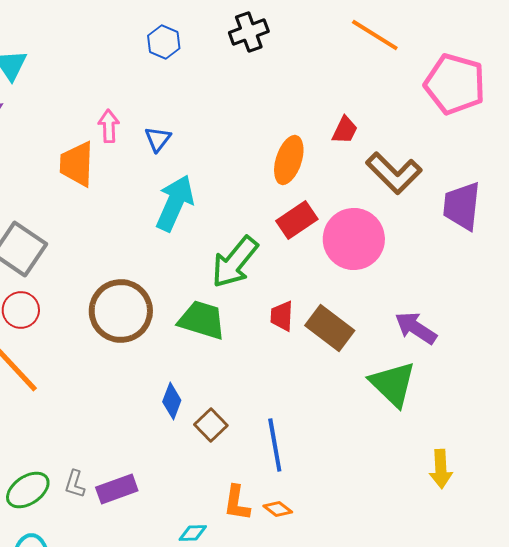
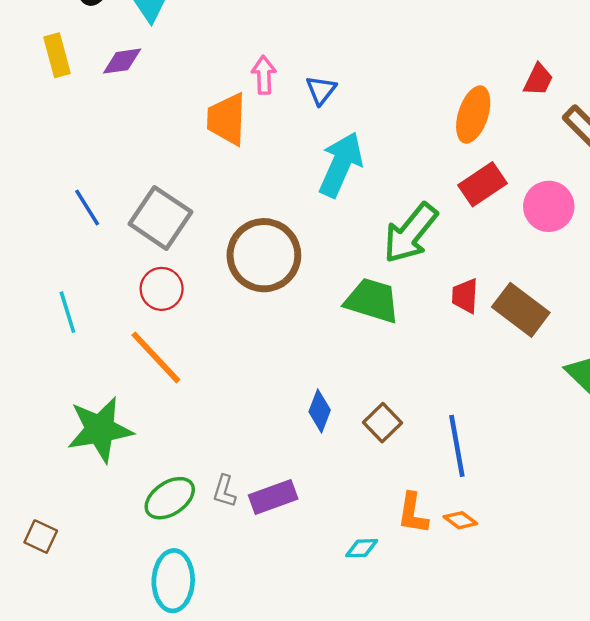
pink circle: (354, 239) -> (549, 206), size x0.7
brown circle: (121, 311) -> (264, 255), moved
blue diamond: (172, 401) -> (320, 411), moved

